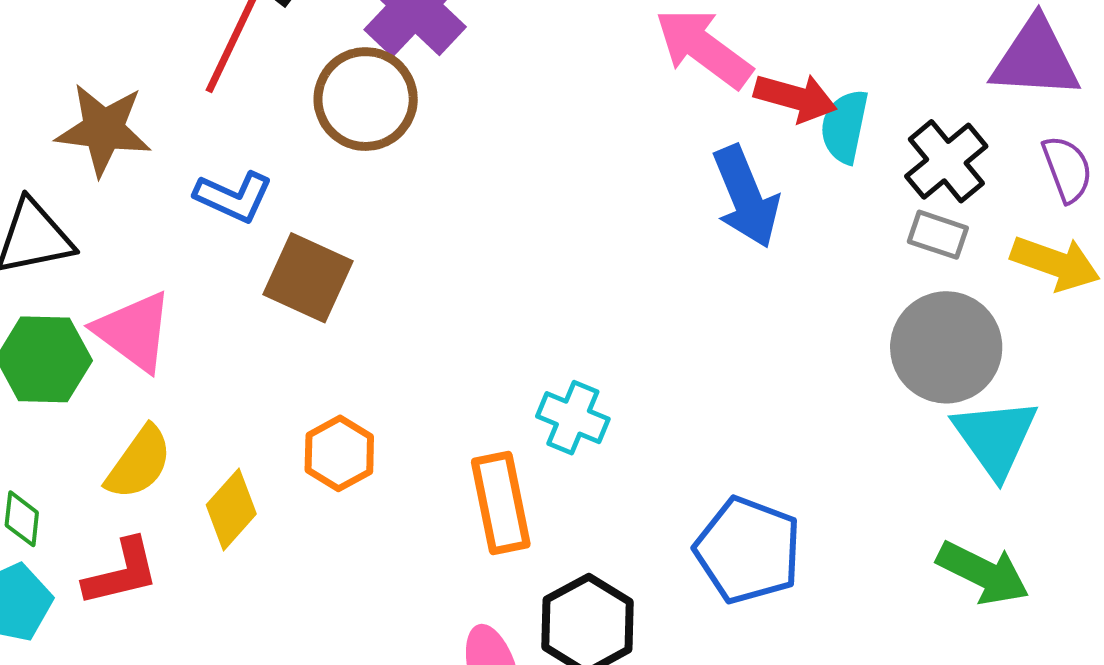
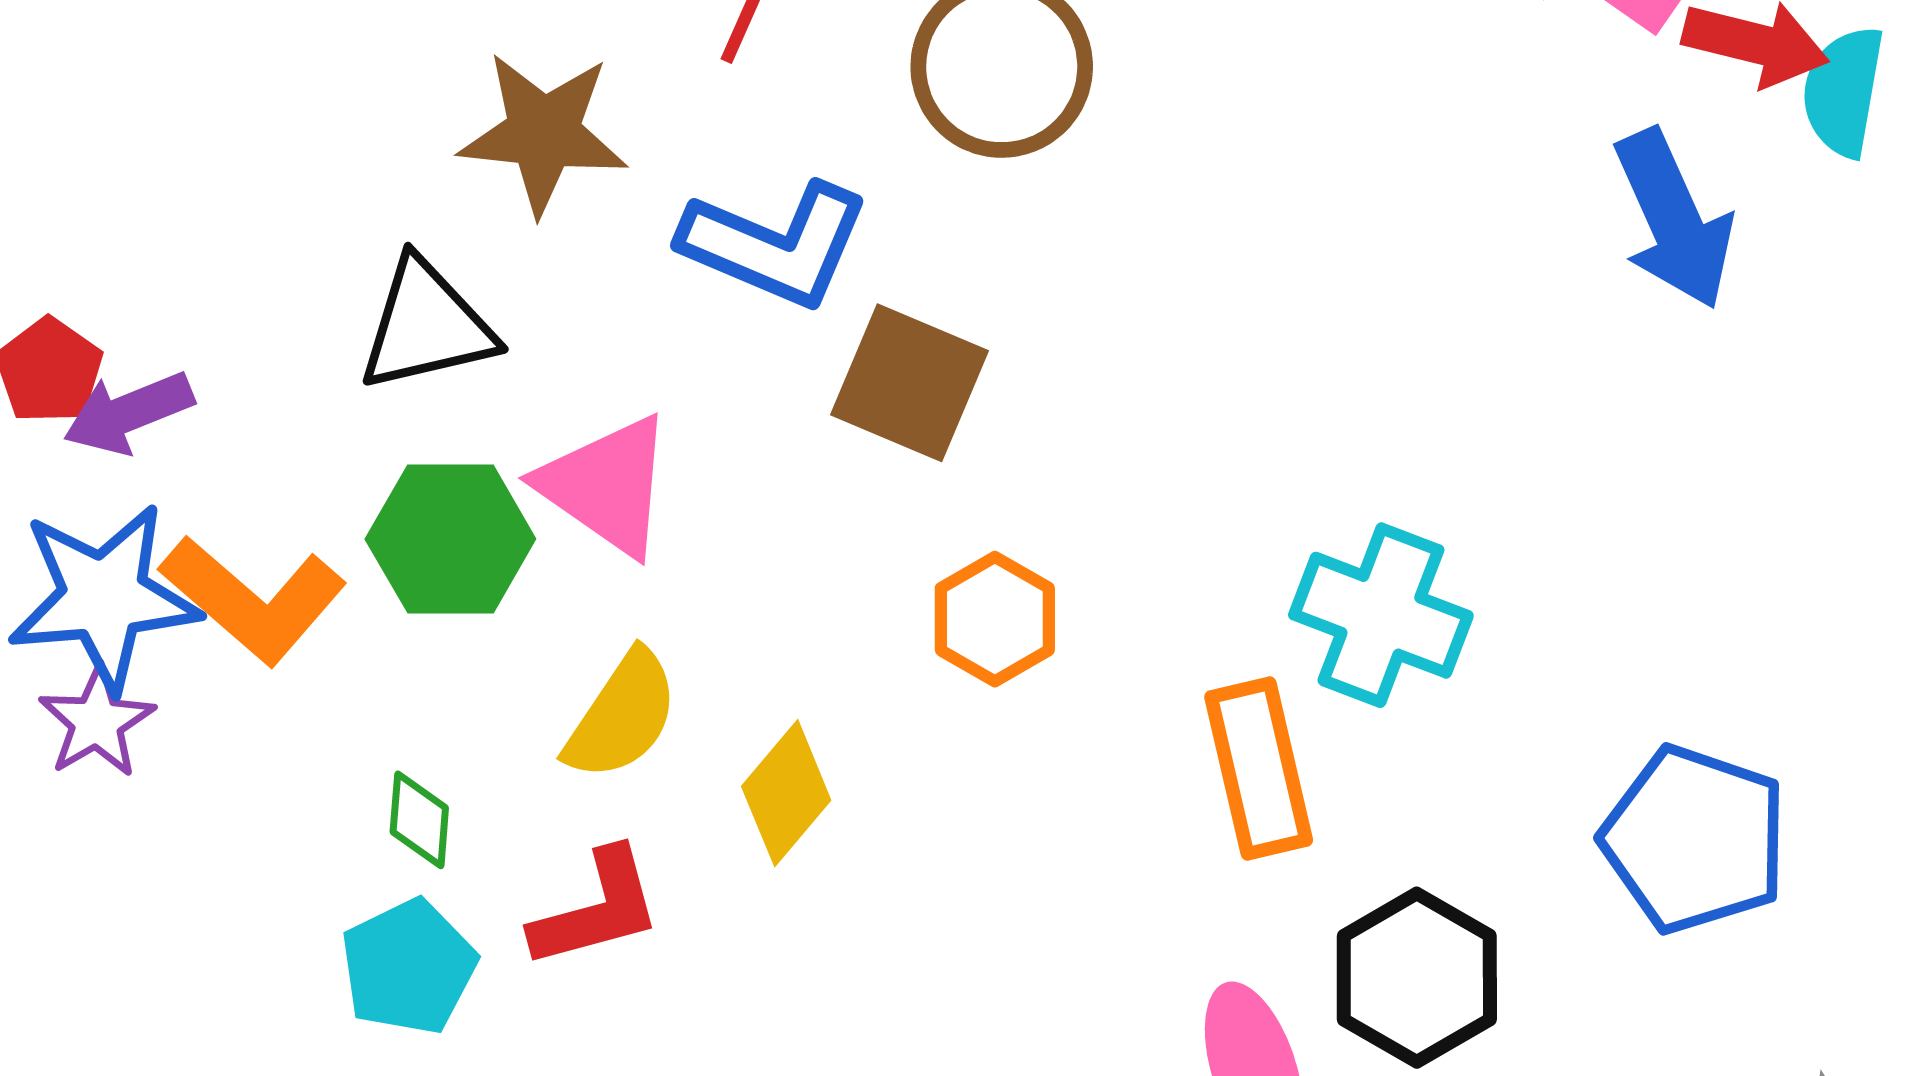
blue L-shape: (234, 197) -> (775, 244), size x1.4
cyan cross: (573, 418) -> (1381, 615), size x1.4
orange hexagon: (339, 453) -> (995, 619), moved

